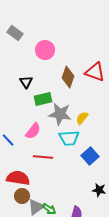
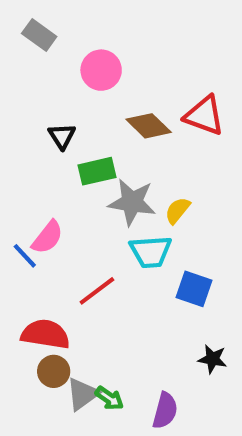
brown diamond: (68, 77) -> (149, 126), turned -65
pink semicircle: (33, 131) -> (47, 237), moved
blue square: (90, 156) -> (194, 289), turned -30
red line: (43, 157) -> (97, 291), turned -42

